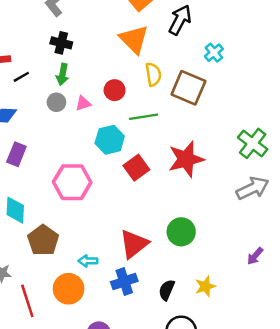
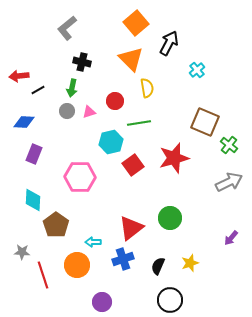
black cross: (61, 43) -> (82, 62), moved
brown square: (188, 88) -> (205, 122), moved
green cross: (253, 143) -> (229, 145), size x0.7

